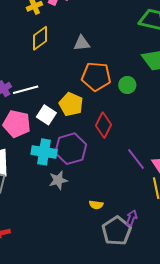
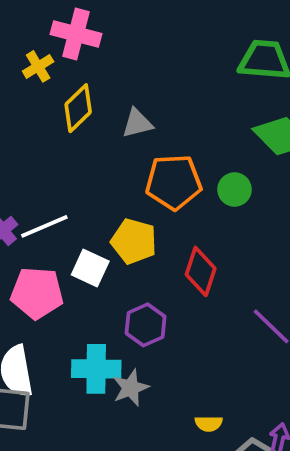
yellow diamond: (40, 38) -> (78, 108), moved
purple hexagon: (71, 149) -> (146, 325), size x0.7
cyan cross: (44, 152) -> (96, 369), moved

